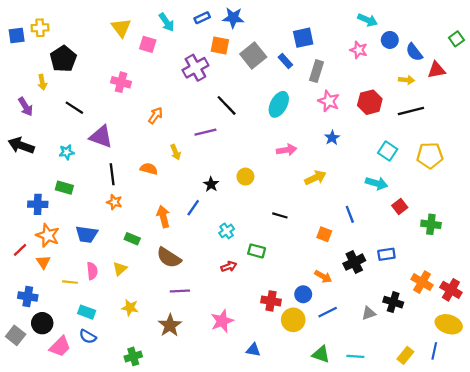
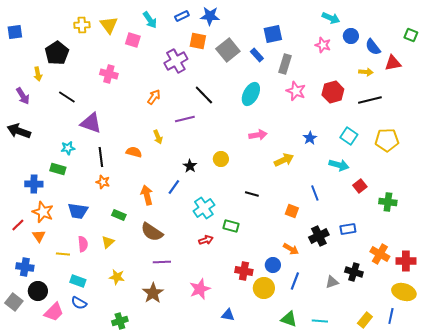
yellow cross: (40, 28) -> (82, 25), moved
green square: (456, 39) -> (411, 35), turned -32
orange arrow: (155, 115) -> (154, 97), moved
blue star: (332, 138) -> (310, 138), moved
cyan star: (67, 152) -> (68, 148), moved
cyan cross: (227, 231) -> (204, 208), size x1.5
red cross: (451, 290) -> (406, 261), turned -30
blue line: (328, 312) -> (295, 281), turned -42

